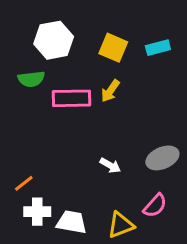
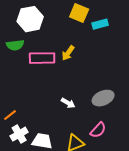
yellow square: (113, 48) -> (79, 13), moved
white cross: (37, 212) -> (19, 134), turned -30

